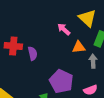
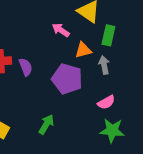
purple pentagon: (61, 81) -> (67, 79), moved

